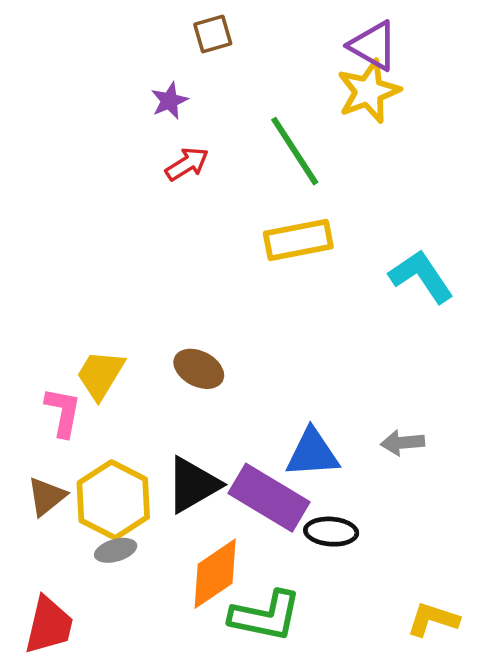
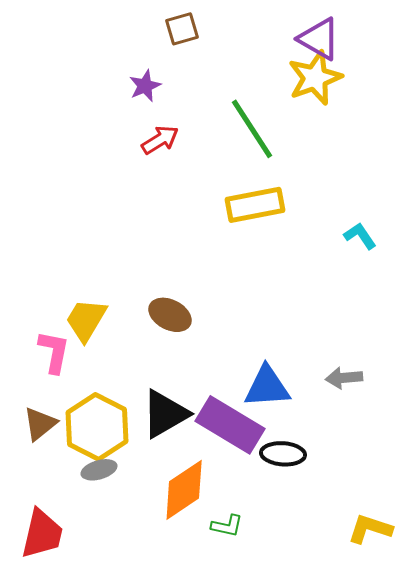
cyan L-shape: (421, 276) -> (360, 236), size x0.6
green L-shape: (266, 616) -> (227, 526), size x0.5

